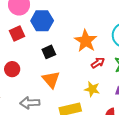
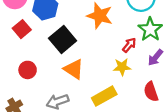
black square: (49, 52) -> (63, 39), size x1.6
red arrow: (98, 63) -> (129, 45), moved

